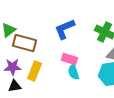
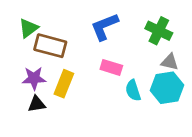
cyan semicircle: (74, 72) -> (133, 90), moved

